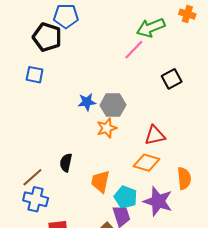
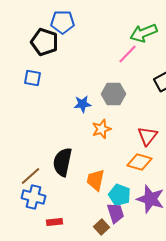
gray hexagon: (113, 105) -> (114, 94), moved
red triangle: (155, 135) -> (148, 136), turned -40
black semicircle: (66, 163) -> (62, 162), size x1.6

